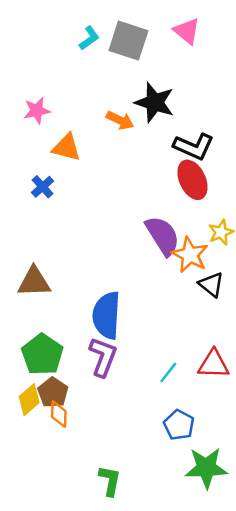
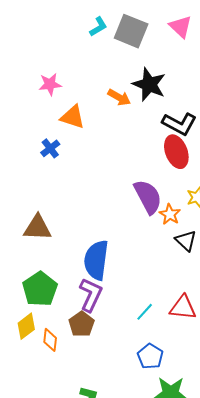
orange star: (190, 255) -> (170, 214), size x0.7
brown pentagon: (53, 393) -> (81, 324), moved

